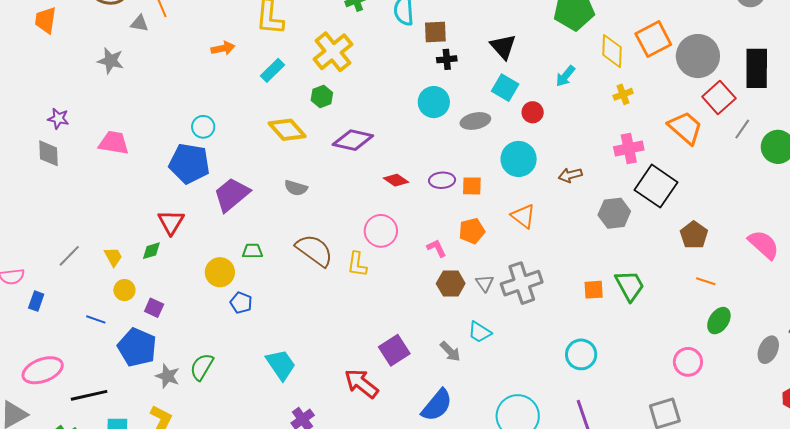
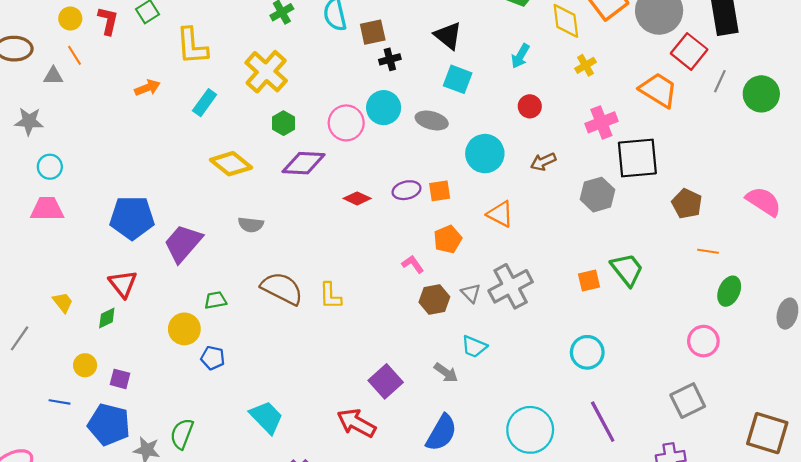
green hexagon: (322, 97) -> (283, 123), moved
red circle: (533, 112) -> (530, 106), moved
gray ellipse: (475, 121) -> (432, 120), turned 36
cyan circle: (203, 127) -> (50, 167), moved
black square: (656, 186) -> (637, 158), turned -30
pink circle: (381, 231) -> (346, 123), moved
yellow trapezoid: (113, 257) -> (63, 302), moved

